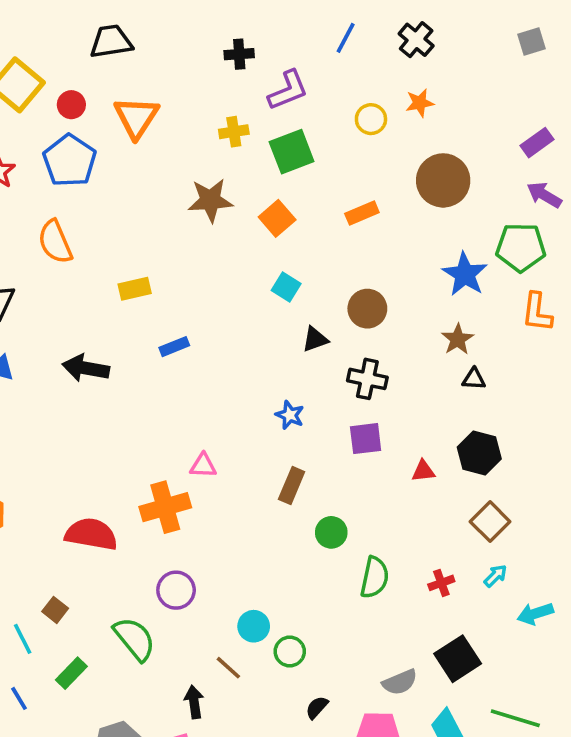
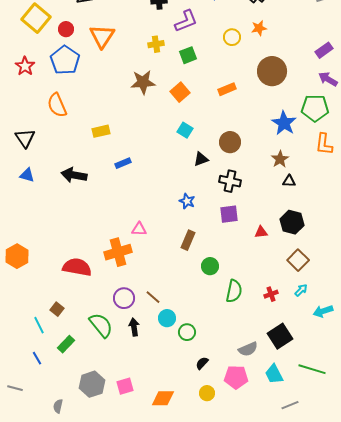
green square: (292, 152) -> (188, 55), size x0.7
brown line: (228, 668) -> (153, 297), moved
black arrow: (194, 702) -> (134, 327), moved

